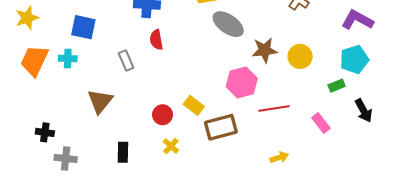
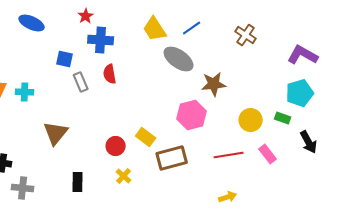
blue square: (83, 27) -> (65, 59), moved, size x0.7
yellow circle: (300, 56) -> (251, 120), moved
gray rectangle: (126, 61) -> (81, 82), moved
green rectangle: (337, 86) -> (283, 118), turned 42
red line: (274, 108) -> (229, 155), moved
yellow arrow: (279, 157) -> (228, 197), moved

